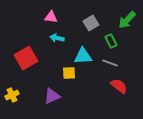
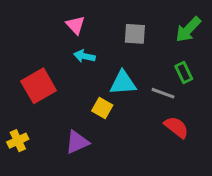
pink triangle: (51, 17) -> (76, 25), turned 40
gray square: (91, 23) -> (135, 34), turned 35
green rectangle: (111, 41) -> (184, 72), moved
yellow square: (69, 73) -> (102, 108), turned 32

